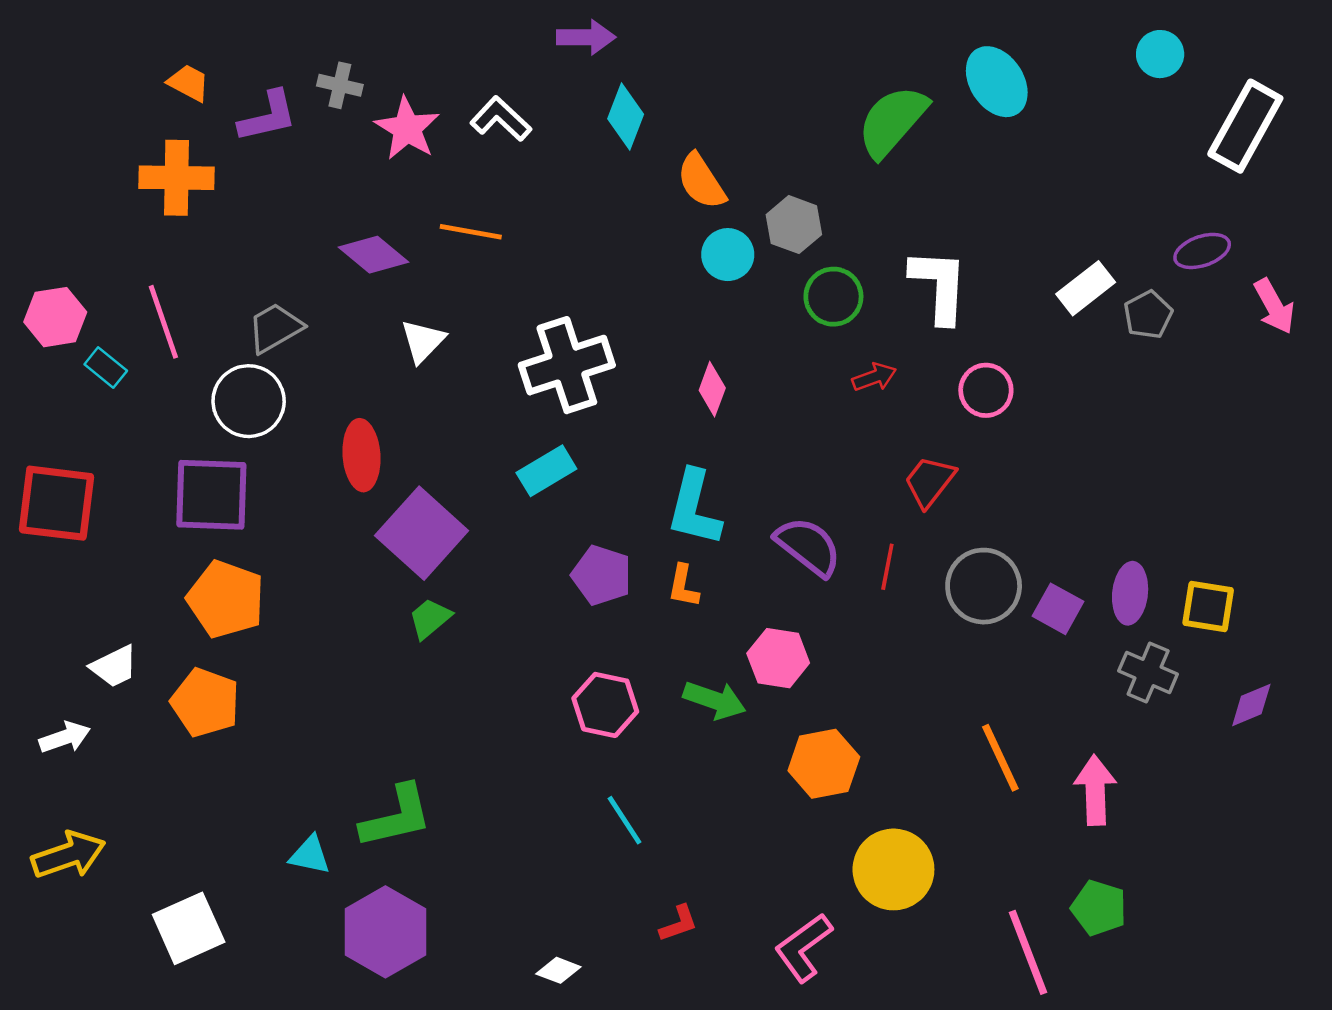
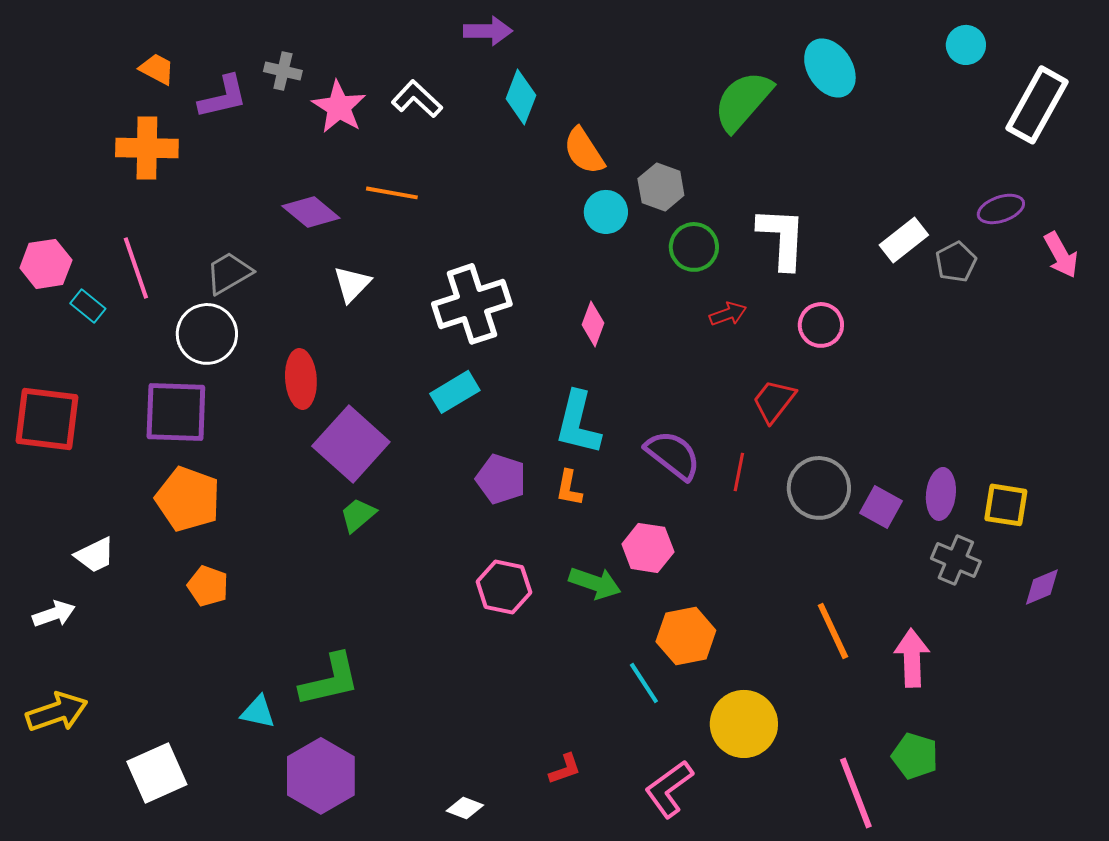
orange pentagon: (205, 703) -> (208, 586), moved, size x0.7
cyan line: (624, 820) -> (644, 683), moved

